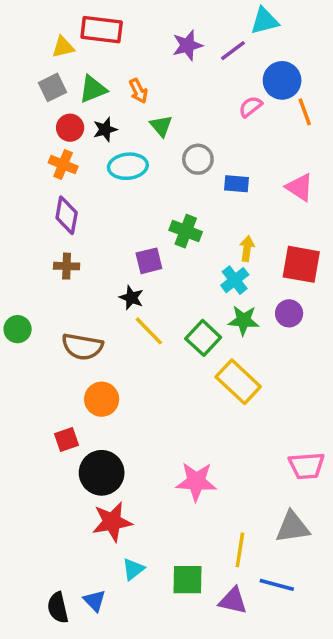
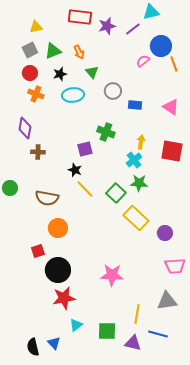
red rectangle: (102, 30) -> (80, 17), moved
red circle: (70, 128) -> (30, 73), moved
purple diamond: (67, 215) -> (25, 128), moved
purple circle: (289, 313) -> (165, 233), moved

